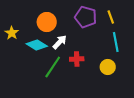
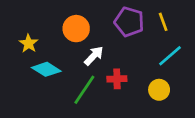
cyan line: (116, 42) -> (170, 56), turned 60
cyan diamond: (37, 45) -> (46, 69), moved

